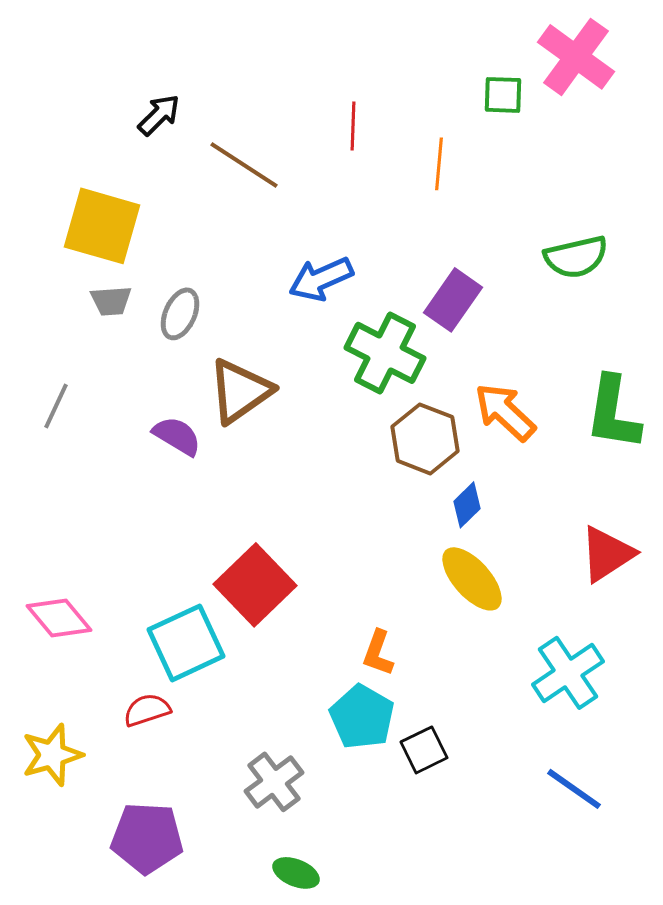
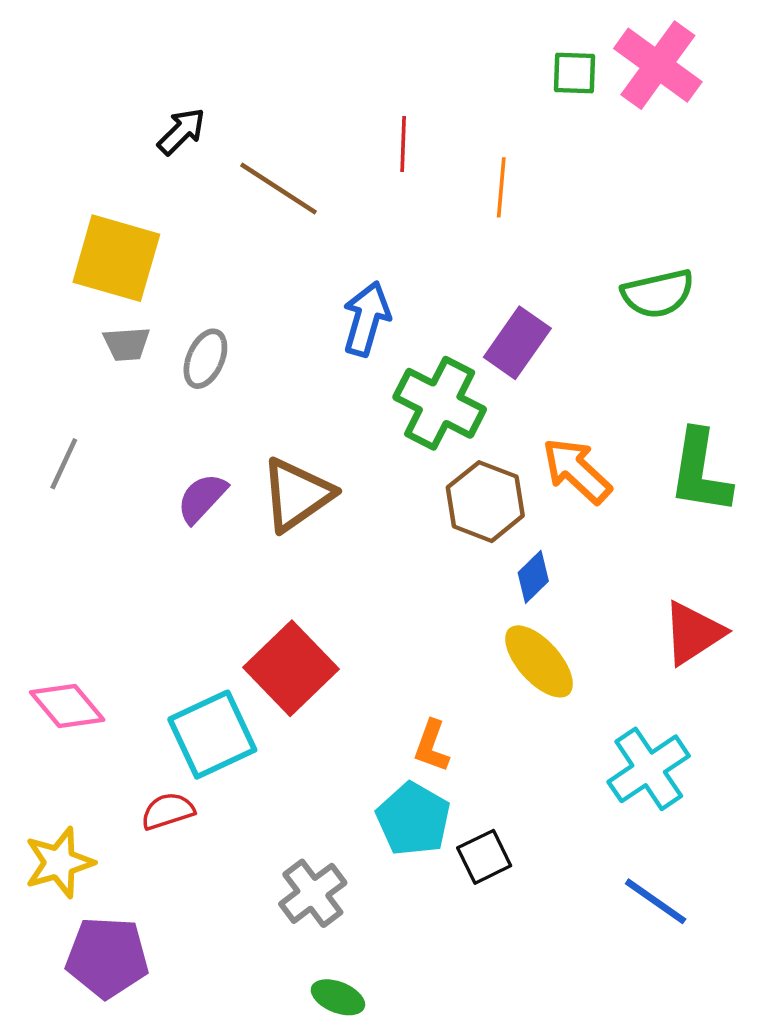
green square: (503, 95) -> (574, 73), moved
blue arrow: (321, 279) -> (367, 319), turned 130
brown triangle: (240, 391) -> (297, 495), moved
purple semicircle: (177, 436) -> (202, 498), turned -78
purple pentagon: (147, 838) -> (107, 957), moved

